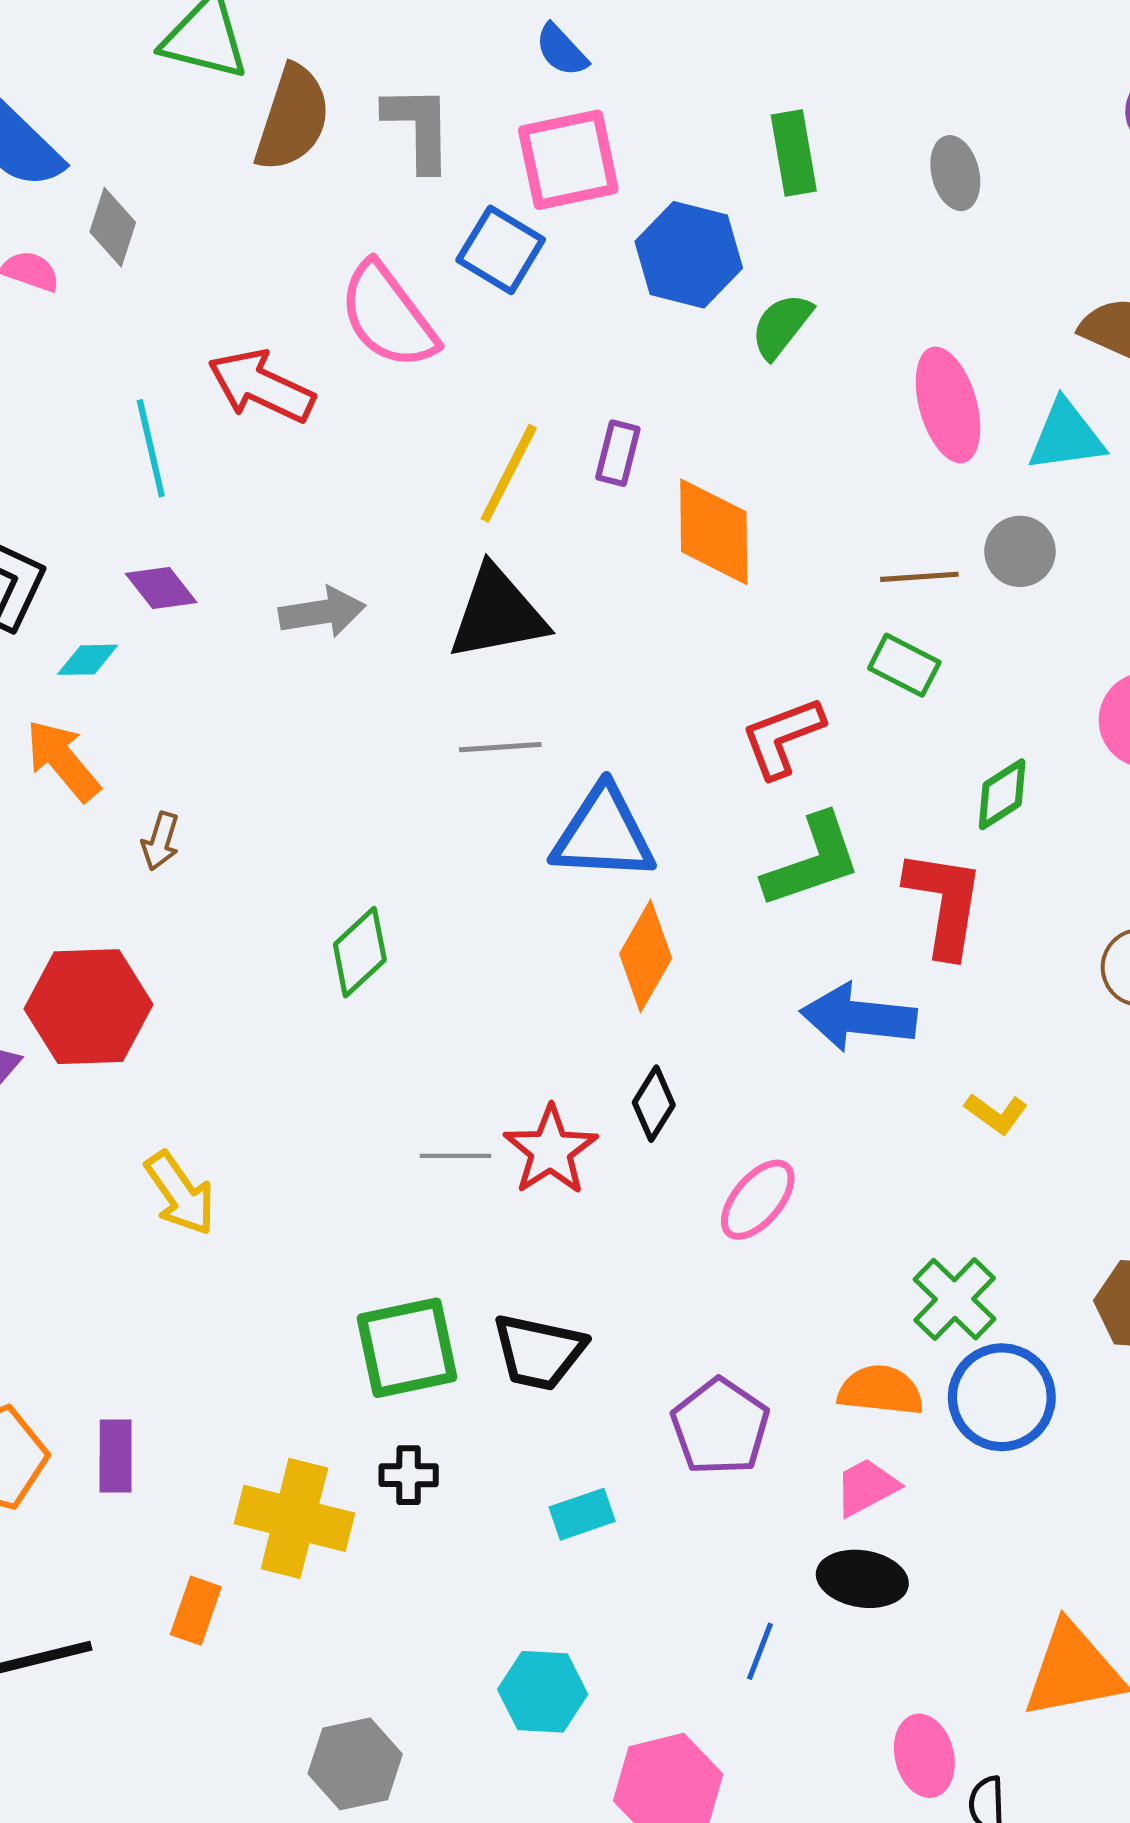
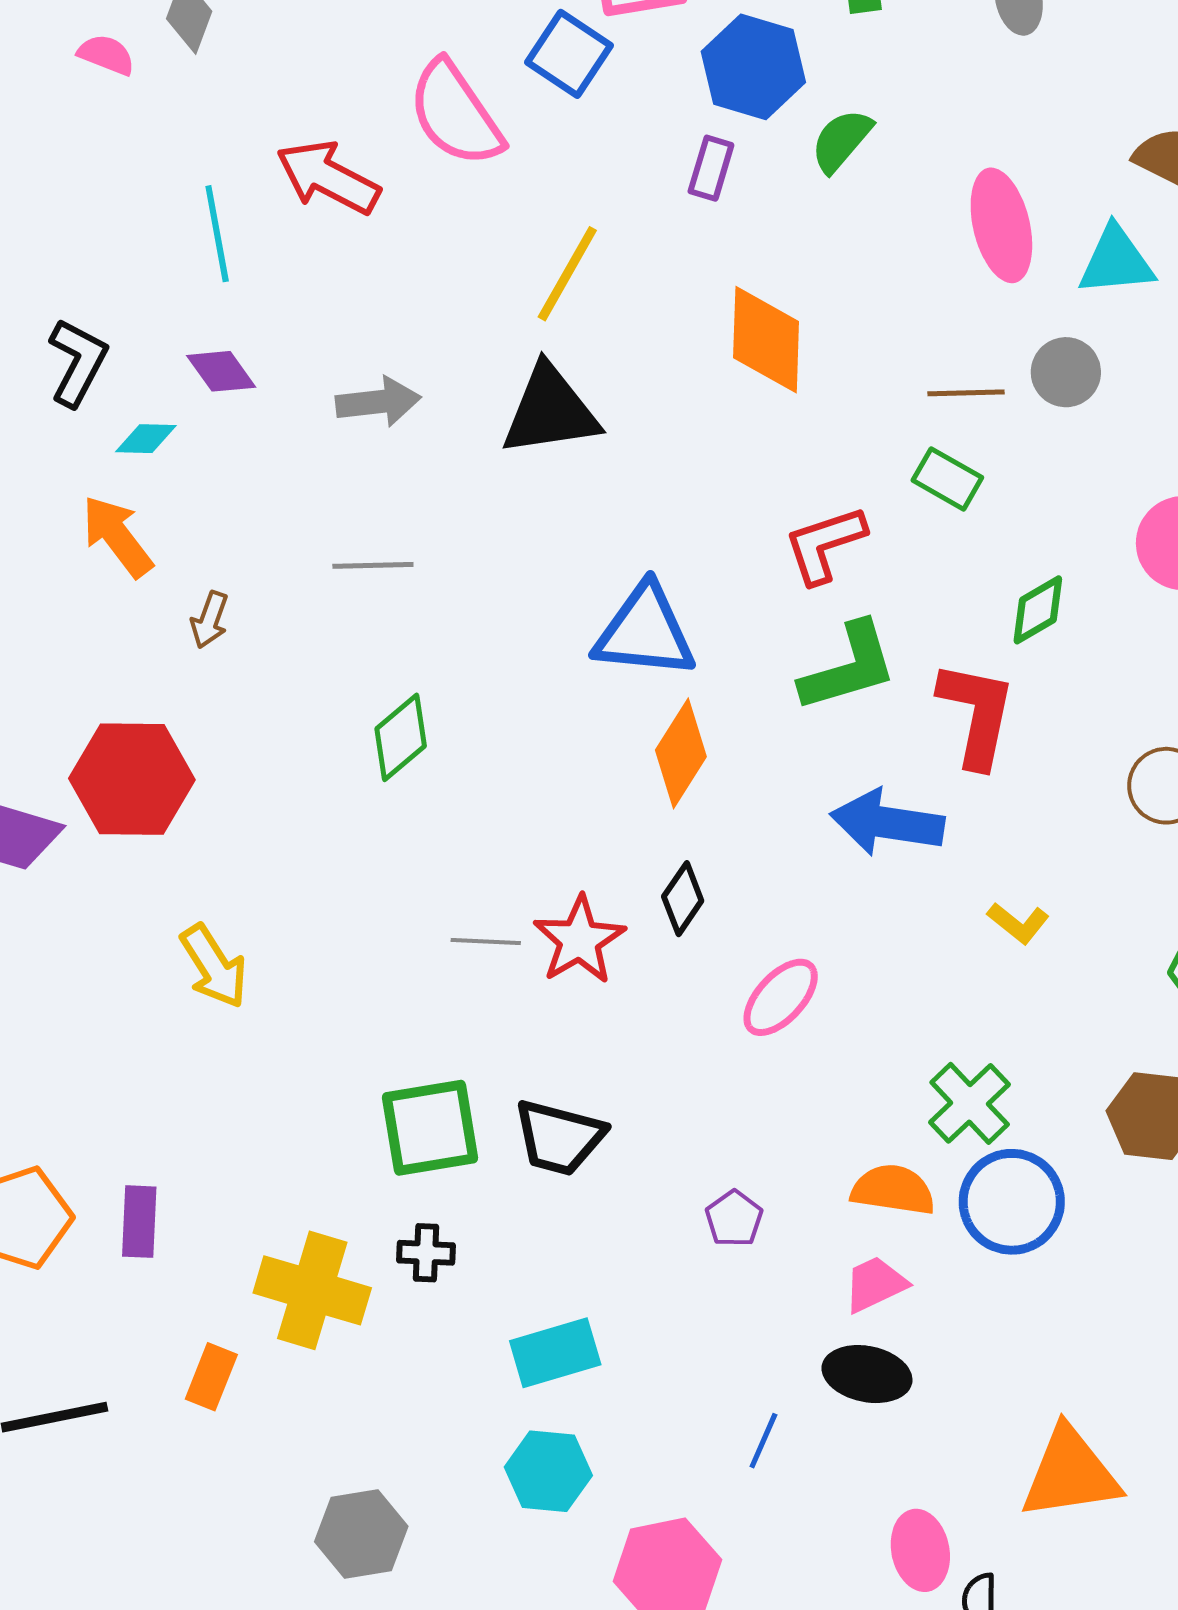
purple rectangle: (618, 453) -> (711, 168), moved
gray line: (500, 747) -> (373, 565), moved
purple pentagon: (720, 1427) -> (734, 1219), size x0.6
cyan rectangle: (582, 1514) -> (555, 1353), moved, size x1.4

